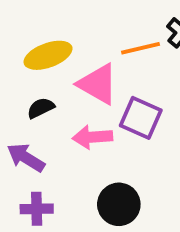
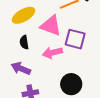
black semicircle: (41, 108) -> (24, 42), turned -64

